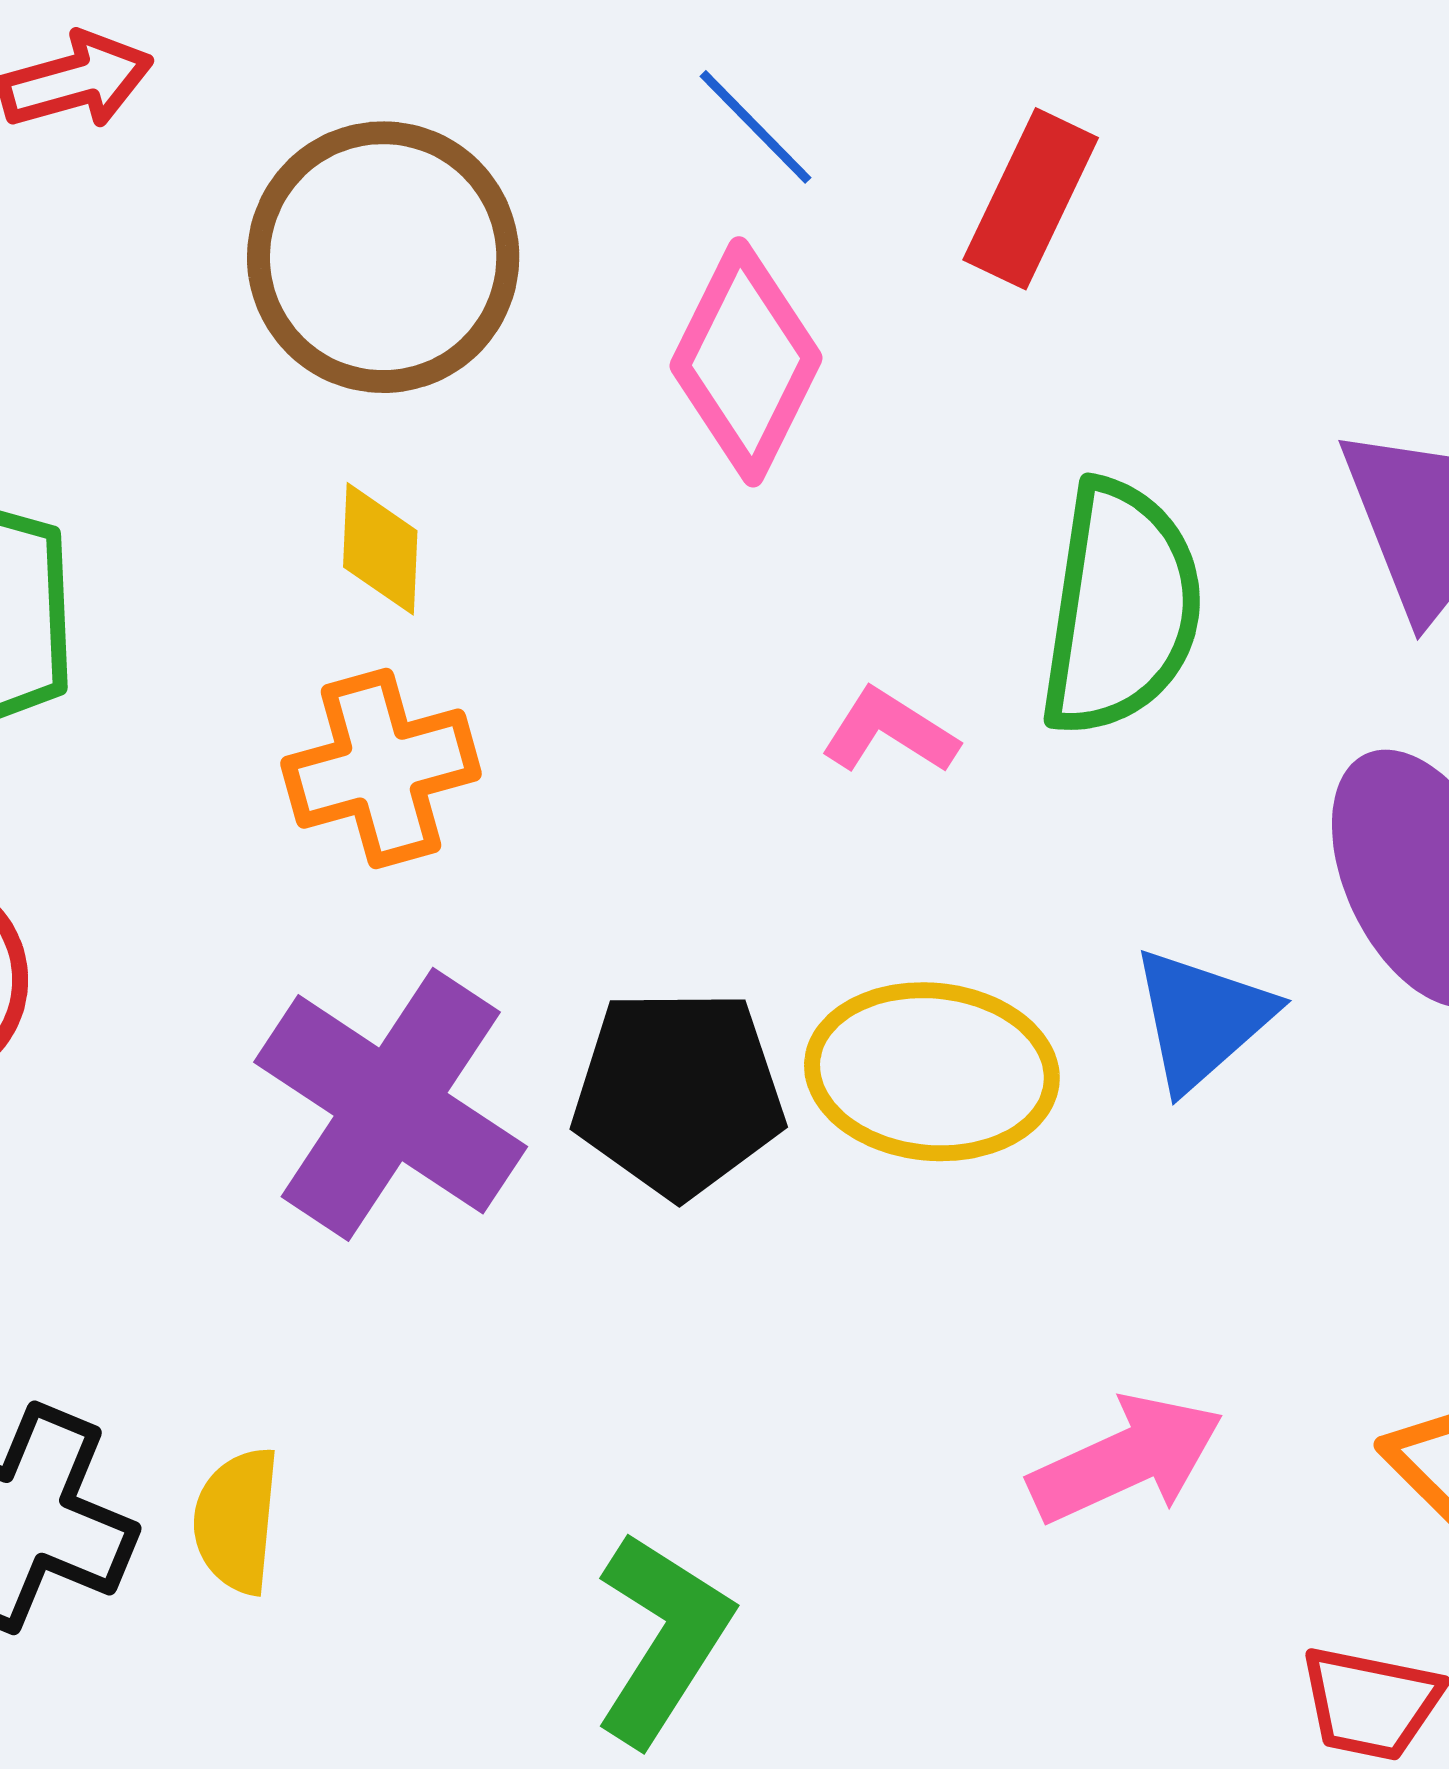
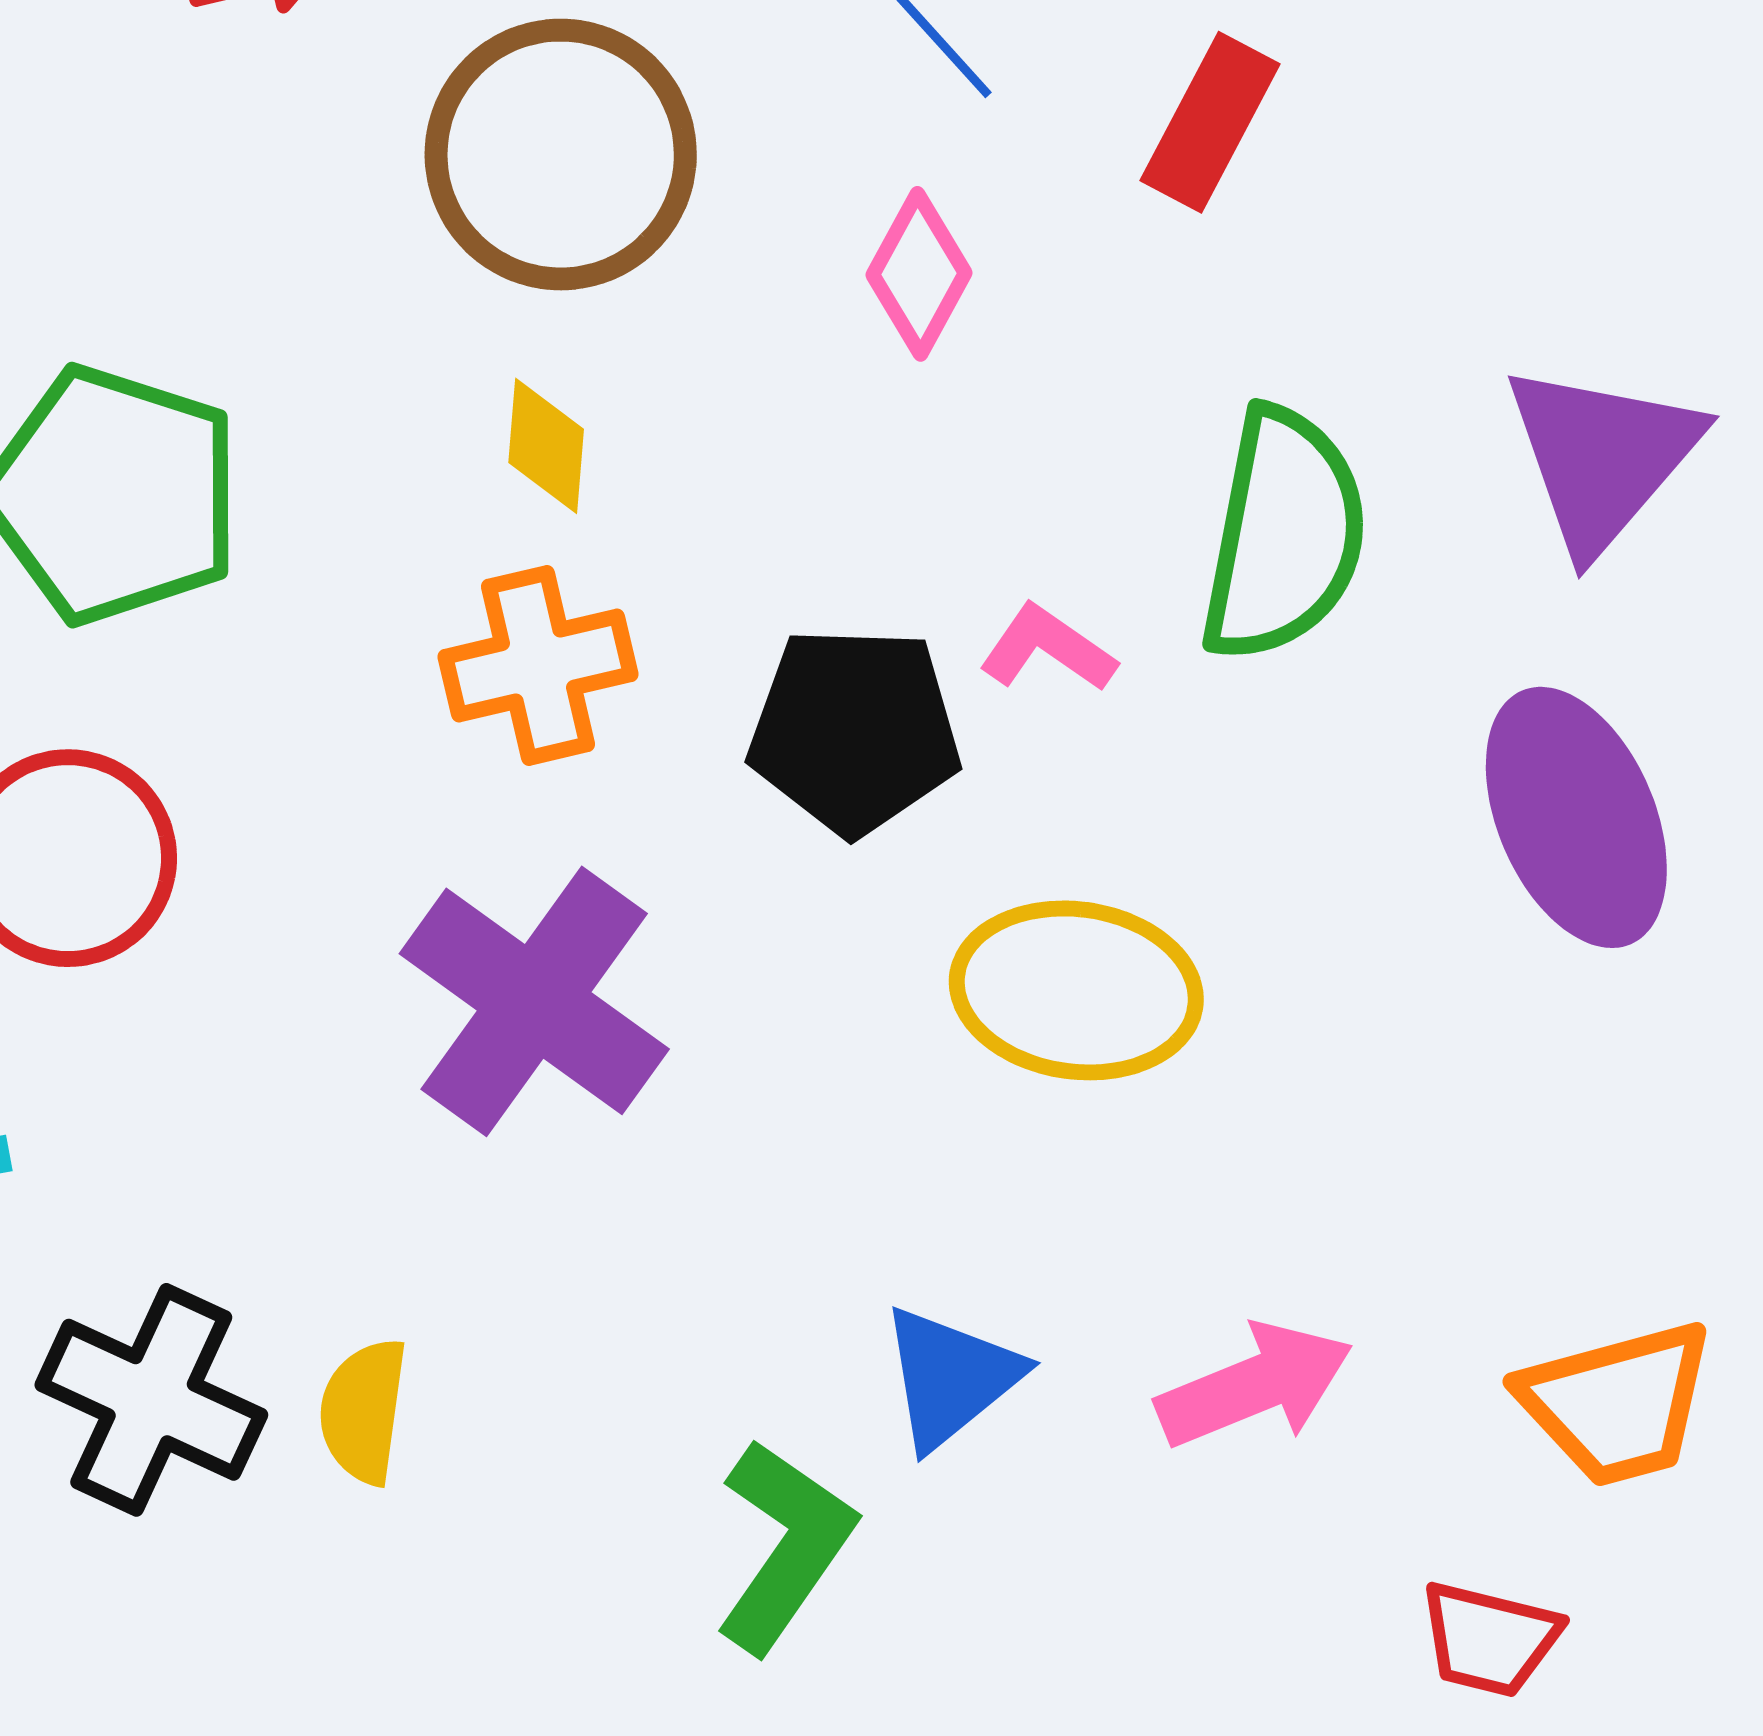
pink diamond: (746, 362) -> (919, 274), size x0.7
blue triangle: (1202, 1019) -> (951, 1377), moved
black pentagon: (678, 1093) -> (855, 730), moved

